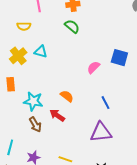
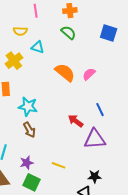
cyan triangle: (41, 52) -> (38, 47), moved
blue square: (119, 58) -> (109, 33), moved
orange semicircle: (67, 96) -> (65, 72), moved, size x1.5
red arrow: (57, 115) -> (76, 121), moved

